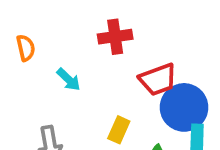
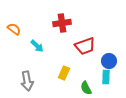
orange semicircle: (26, 48) -> (14, 29), turned -40
blue circle: (184, 107) -> (109, 61), moved, size x0.6

